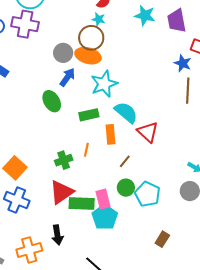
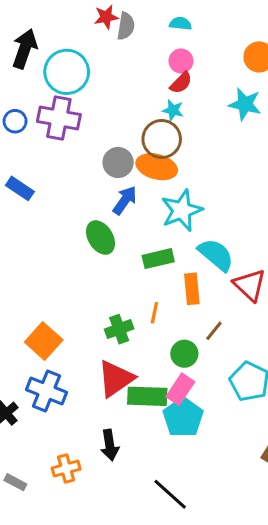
green circle: (126, 188) -> (184, 354), moved
pink rectangle: (103, 199) -> (180, 389), turned 48
orange cross: (29, 250) -> (66, 469), size x0.7

